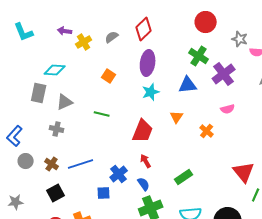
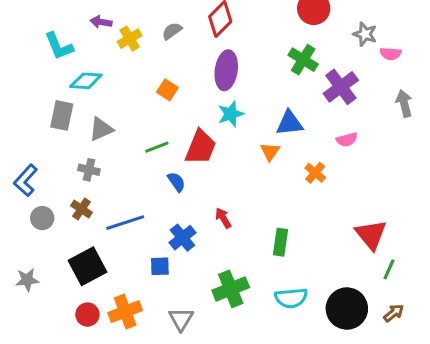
cyan L-shape: (24, 32) -> (59, 46), moved
blue triangle: (188, 85) -> (290, 123), moved
green line: (102, 114) -> (157, 147), turned -35
red trapezoid: (143, 131) -> (201, 147), moved
brown cross: (52, 164) -> (81, 209), moved
green rectangle: (184, 177) -> (280, 242), turned -48
blue semicircle: (144, 184) -> (176, 182), moved
black square: (56, 193) -> (87, 266), size x1.4

